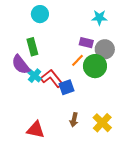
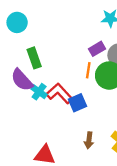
cyan circle: (40, 14) -> (17, 22), moved
purple rectangle: (86, 43) -> (97, 49), turned -40
orange line: (78, 60) -> (88, 70), turned -32

